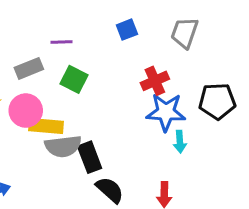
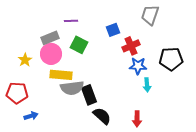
blue square: (127, 30) -> (113, 30), moved
pink circle: (26, 111) -> (51, 54), moved
blue star: (166, 112) -> (138, 66), size x0.7

